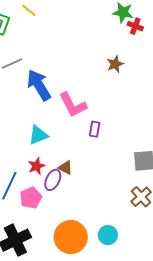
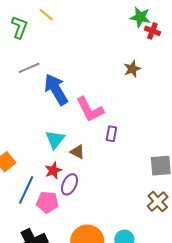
cyan triangle: (38, 135) -> (55, 139), turned -30
brown triangle: (65, 168) -> (77, 152), moved
pink pentagon: (31, 198) -> (47, 202), turned 30

